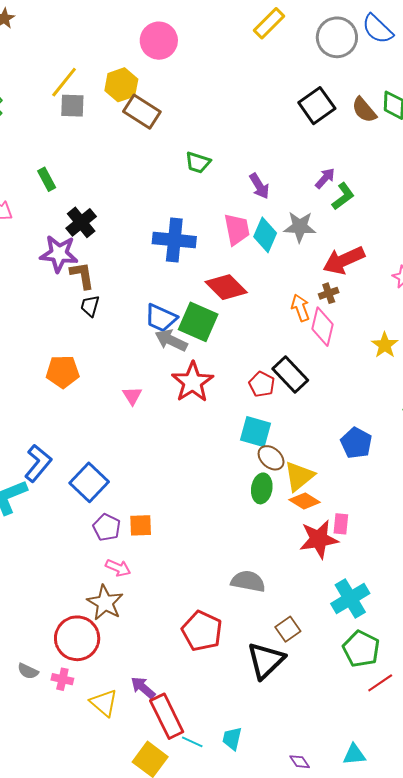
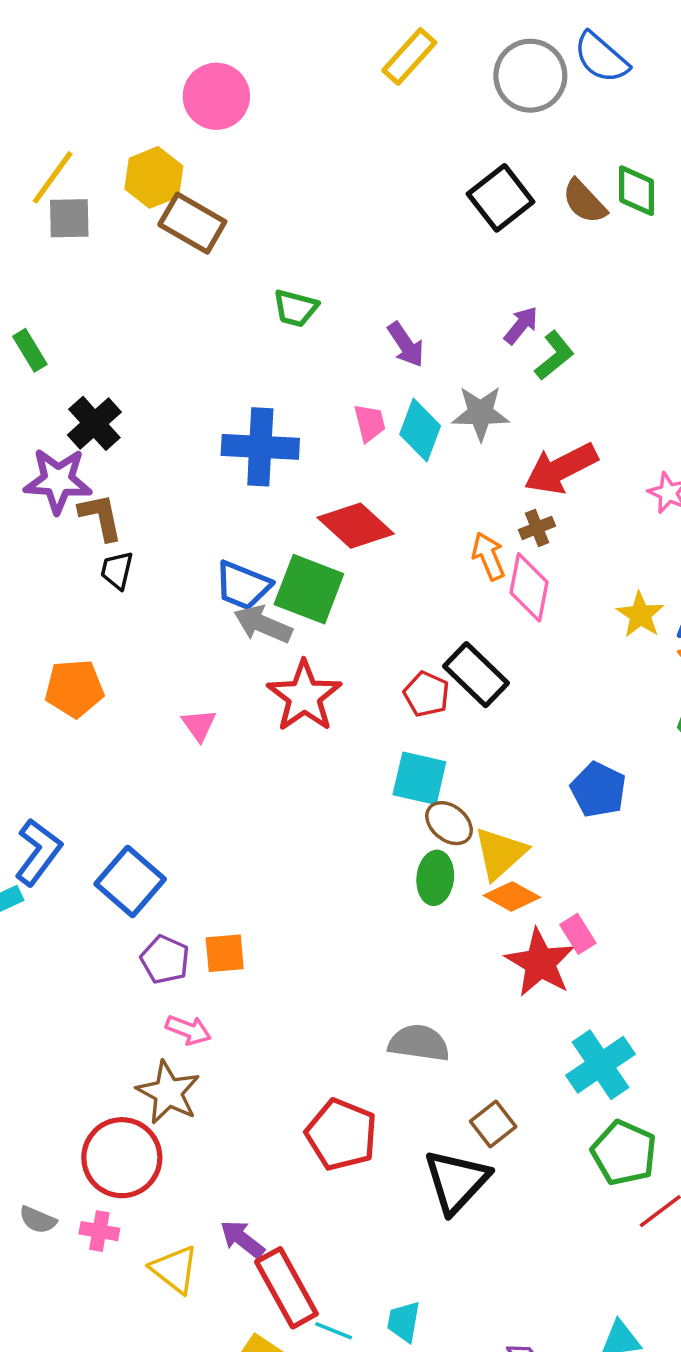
pink trapezoid: (237, 229) -> (370, 423), size x0.7
pink rectangle: (341, 524) -> (578, 934), turned -35
red star: (319, 539) -> (540, 963), turned -30

